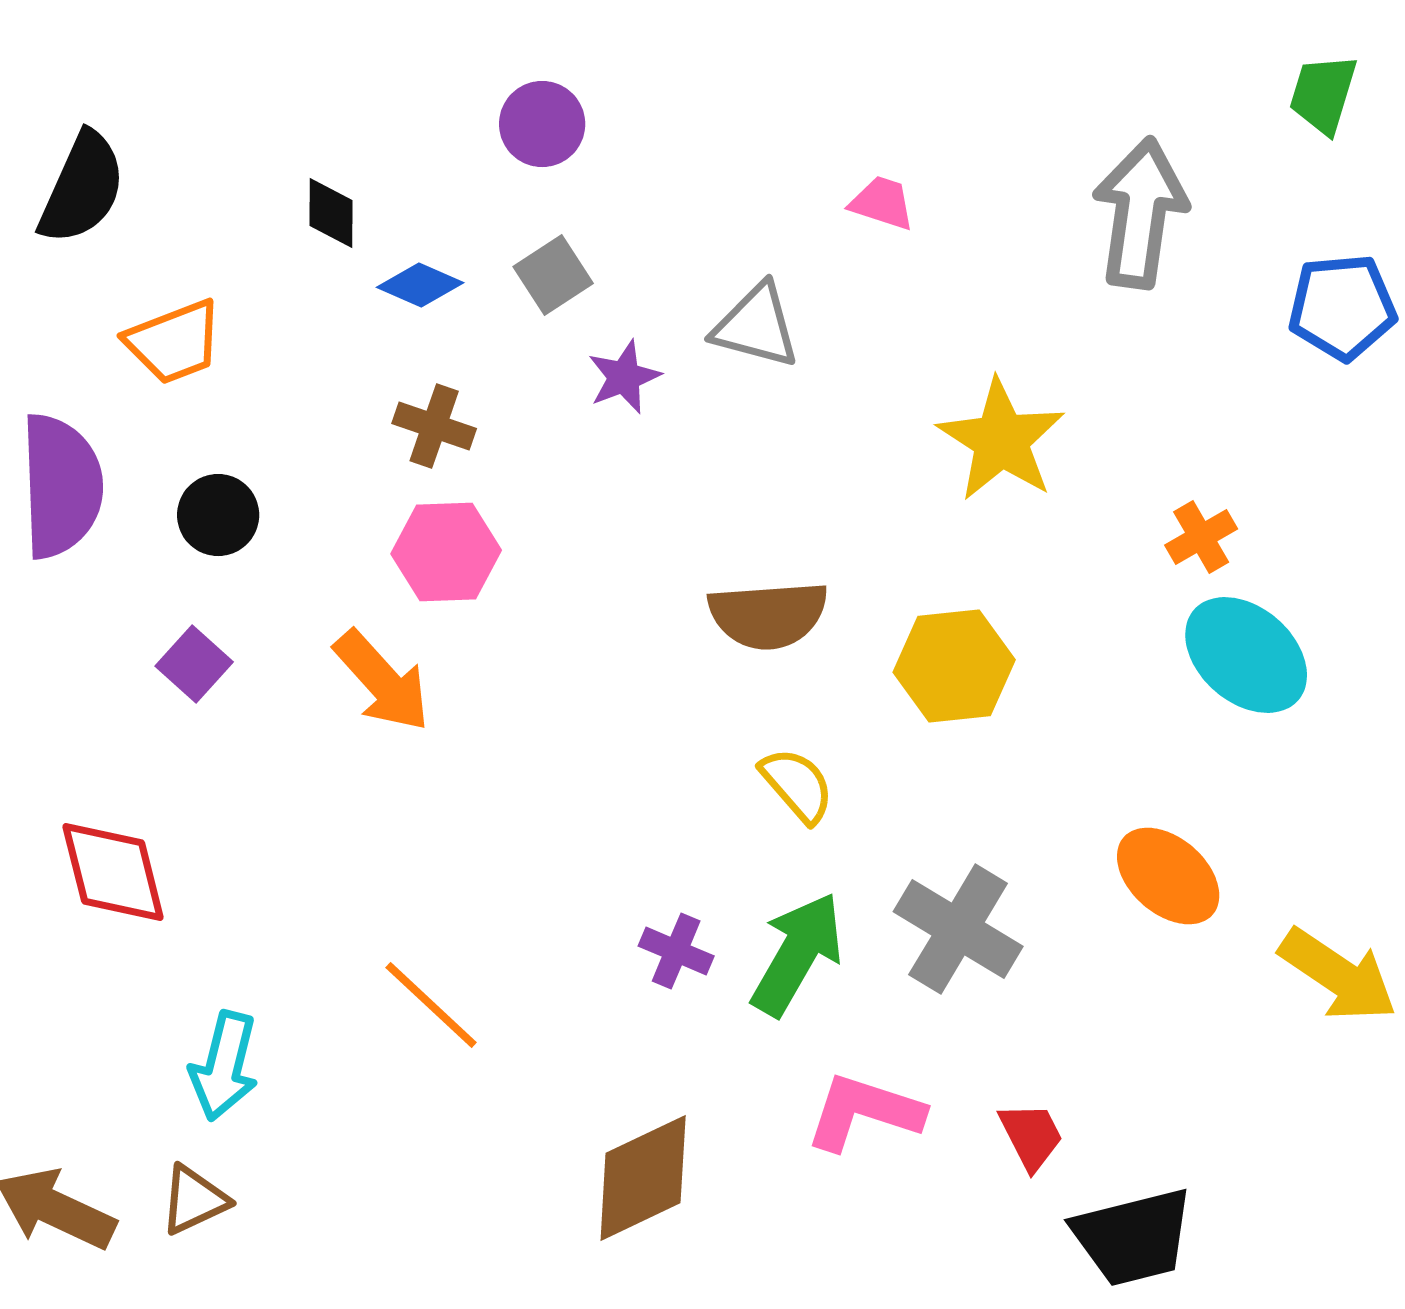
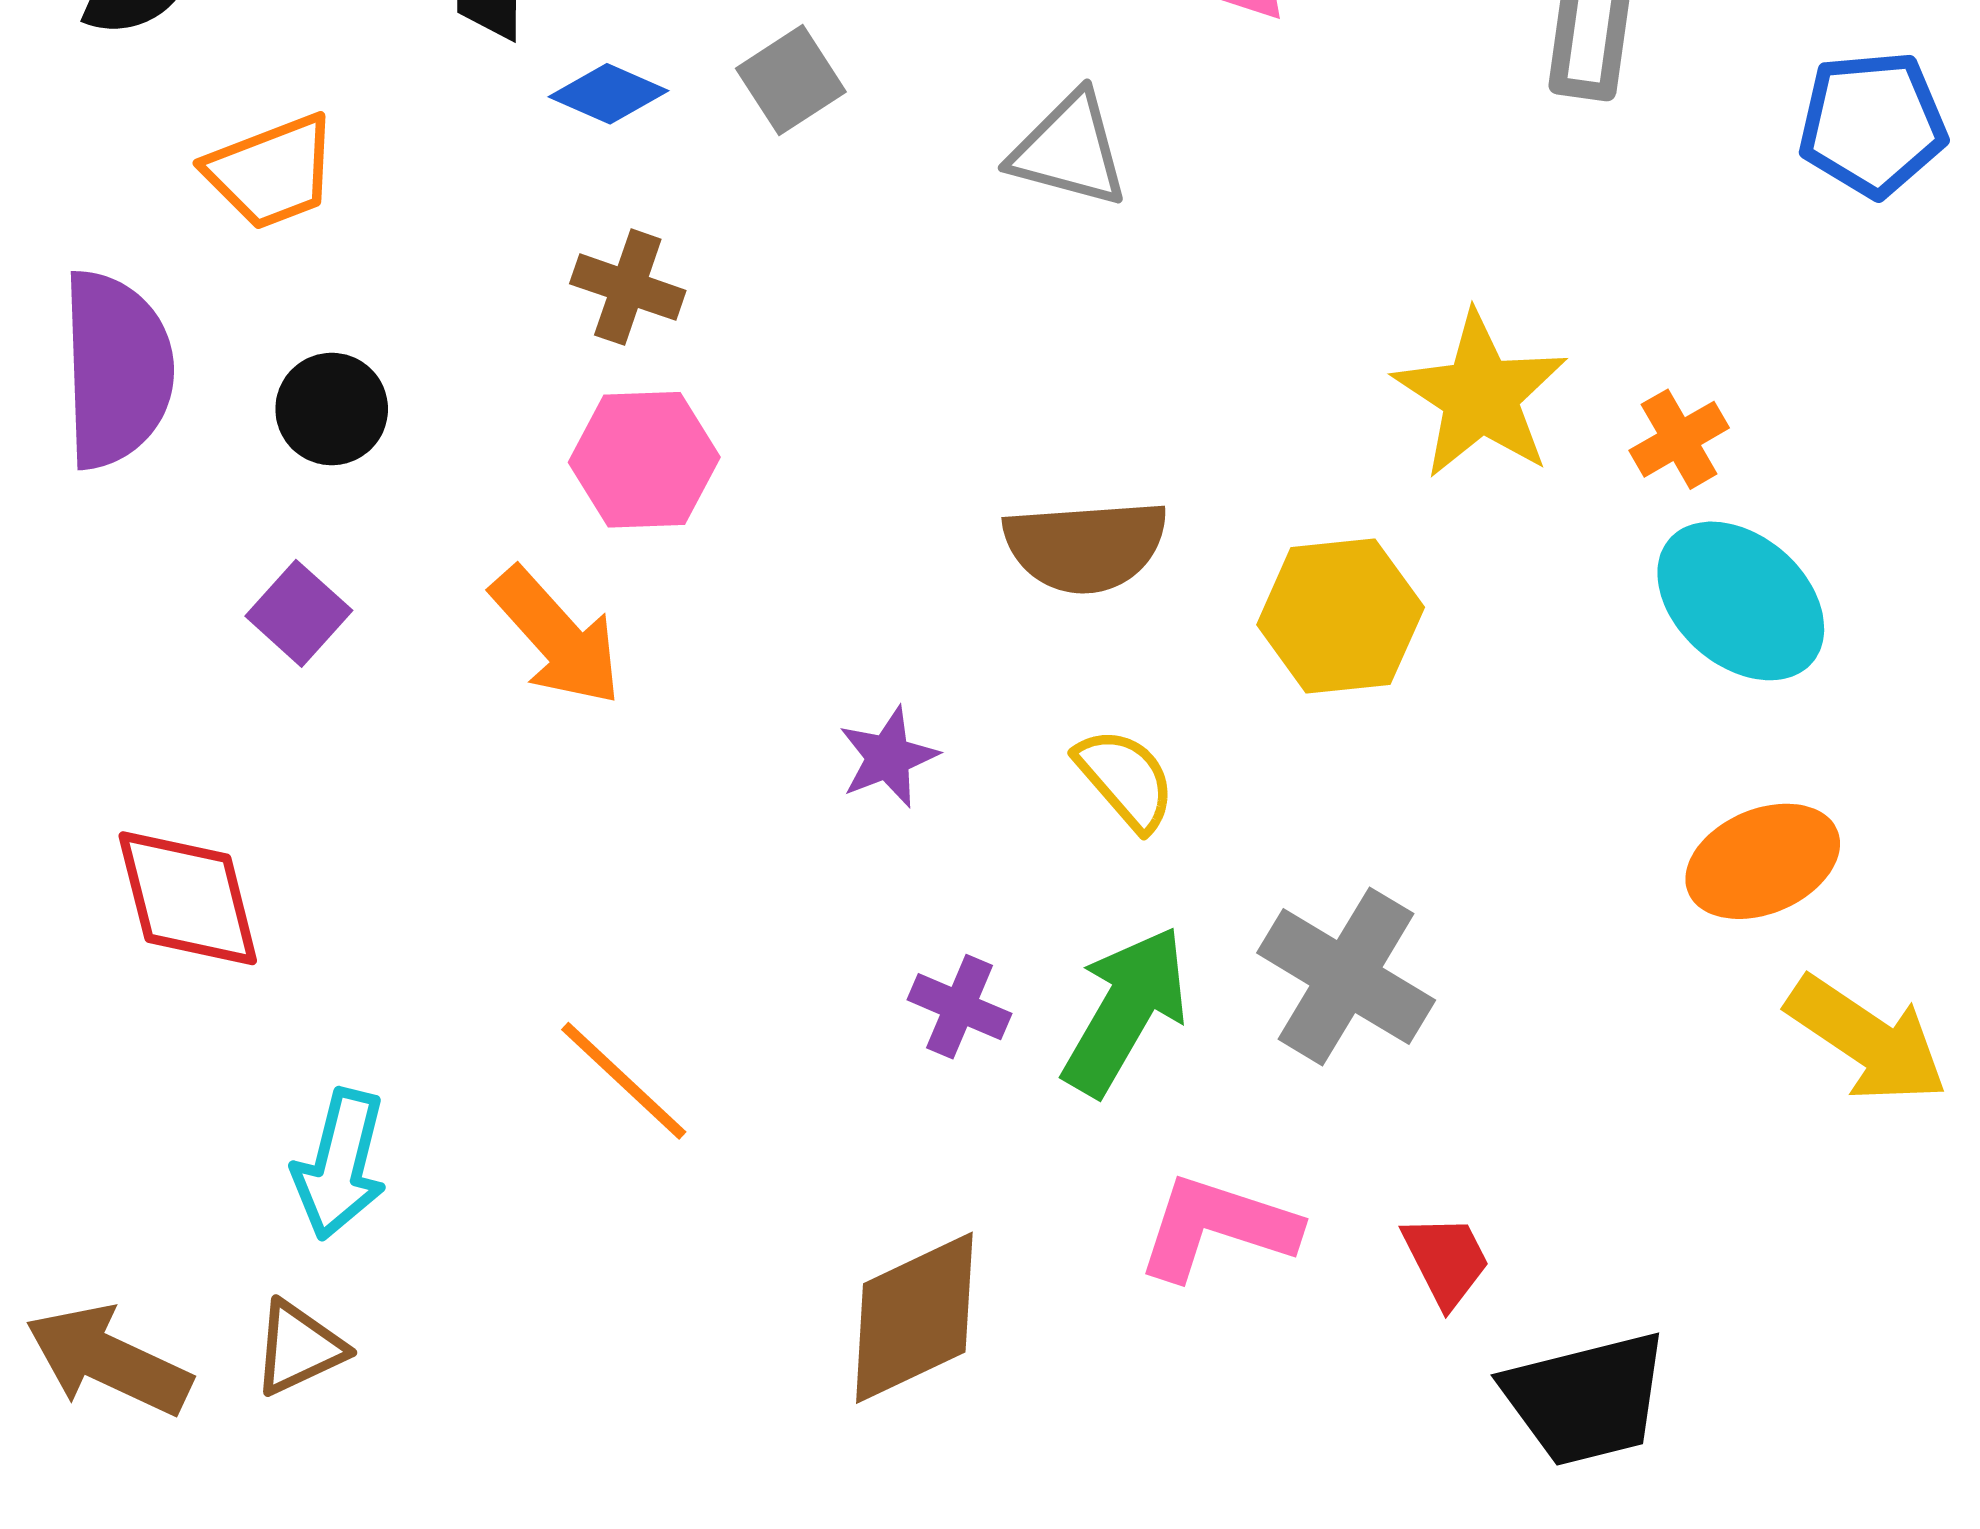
purple star: (624, 377) -> (888, 757), moved
yellow star: (1001, 440) -> (1480, 395), moved
orange ellipse: (1168, 876) -> (1763, 861), moved, turned -64

